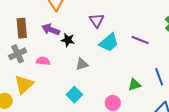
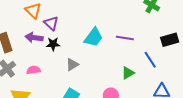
purple triangle: (97, 20) -> (51, 23), moved
purple line: (140, 40) -> (125, 38), moved

